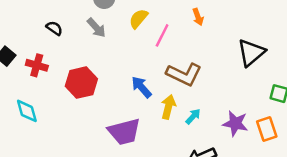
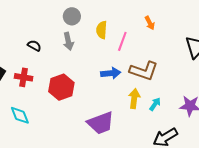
yellow semicircle: (138, 19) -> (102, 30), turned -30
gray arrow: (96, 28) -> (68, 41), turned 36
blue arrow: (141, 87) -> (111, 73), moved, turned 132

